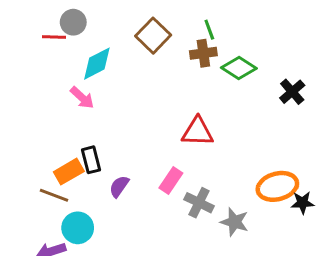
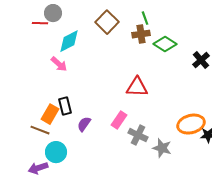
orange rectangle: (69, 172) -> (50, 114), turned -30

